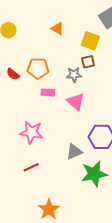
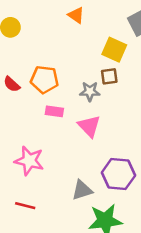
orange triangle: (57, 29) -> (76, 15), moved
red line: (31, 167) -> (25, 206), turned 35

